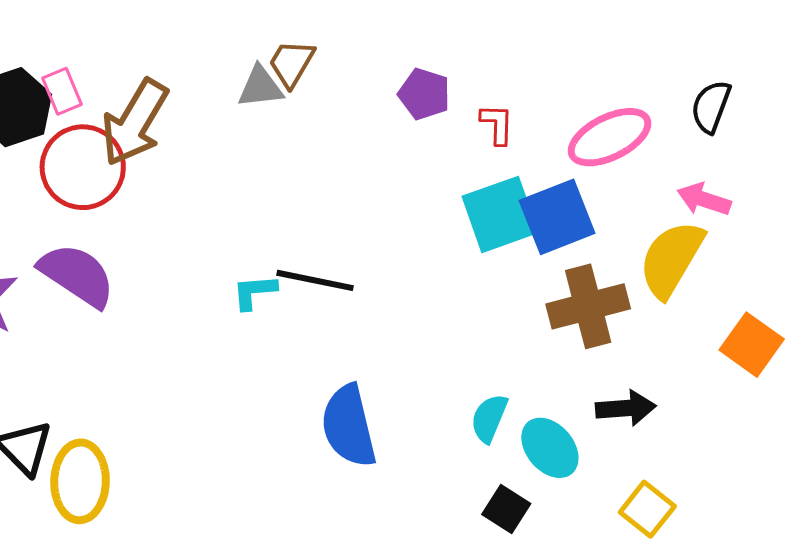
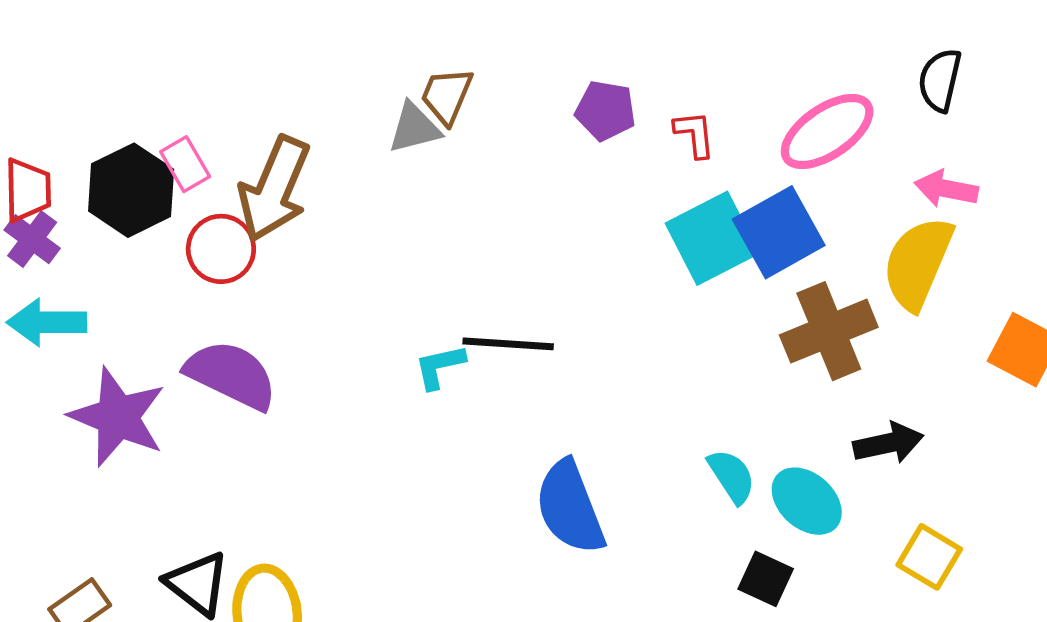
red circle: (83, 167) -> (221, 249), size x0.7
cyan semicircle: (489, 418) -> (732, 476), turned 132

